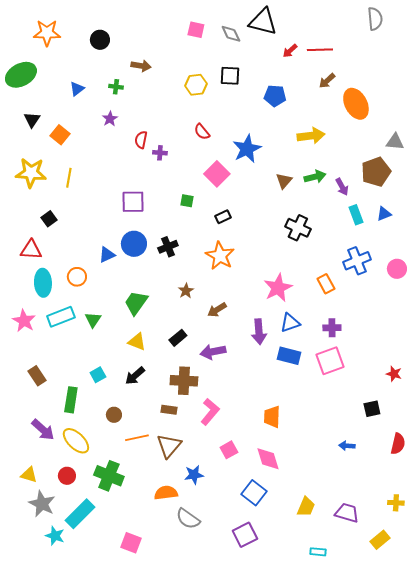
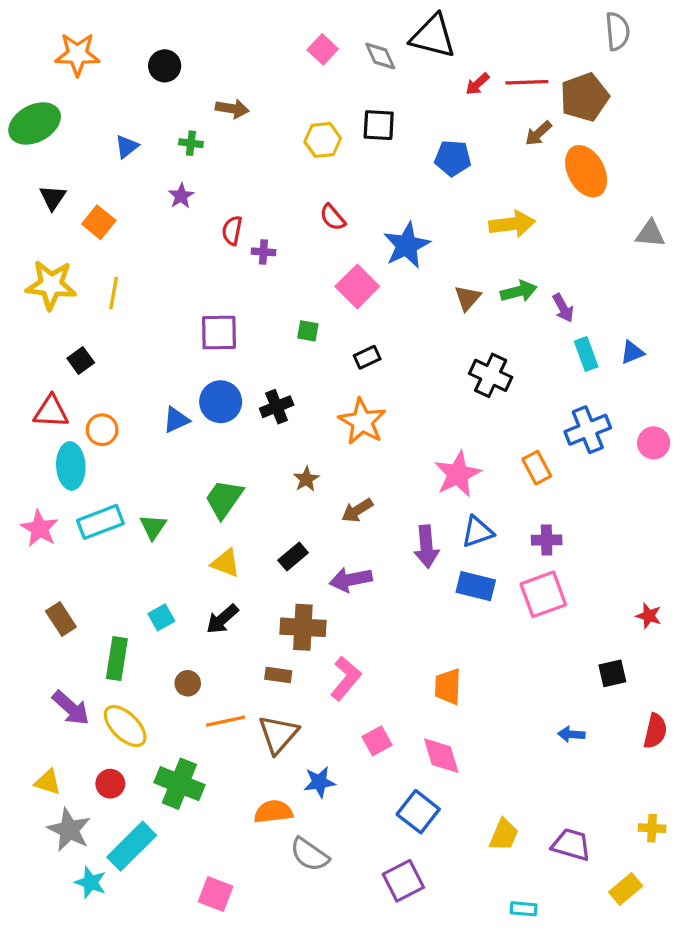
pink square: (196, 30) -> (323, 49), turned 30
brown pentagon: (376, 172) -> (584, 97), moved
orange circle: (77, 277) -> (102, 430), moved

